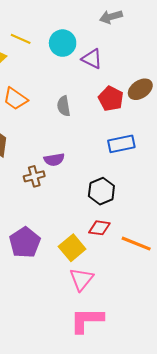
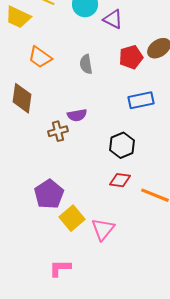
red pentagon: (111, 99) -> (131, 57), turned 30
yellow square: (72, 248) -> (72, 218), moved
pink L-shape: (87, 320) -> (60, 268), moved, size x0.7

